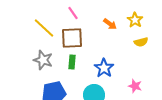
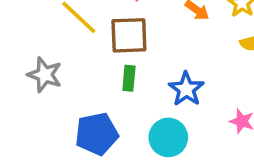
gray star: (43, 60) -> (45, 75), moved

